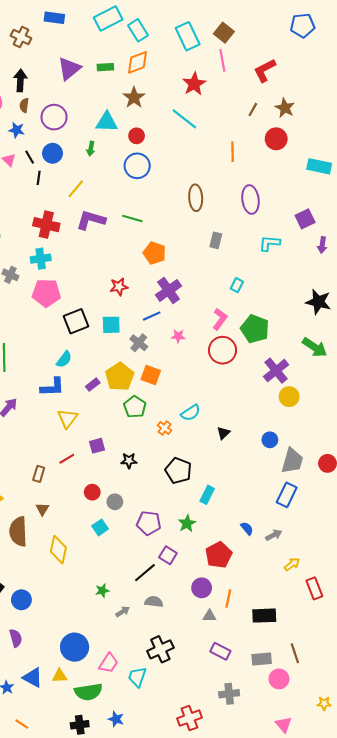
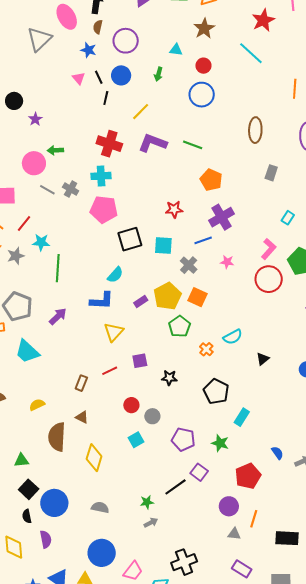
cyan triangle: (107, 122) -> (176, 50), size x0.6
brown triangle: (42, 509) -> (82, 417), turned -40
green star: (187, 523) -> (220, 443), turned -30
green star: (102, 591) -> (147, 502), moved
blue circle: (21, 600) -> (54, 503), size x1.4
gray semicircle: (154, 602) -> (100, 508), moved

